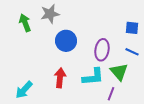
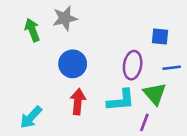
blue square: (132, 28) -> (160, 36), moved
blue circle: (66, 41) -> (73, 64), moved
blue line: (132, 52) -> (172, 68), turned -32

